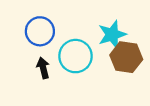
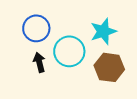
brown hexagon: (126, 57) -> (109, 67), moved

